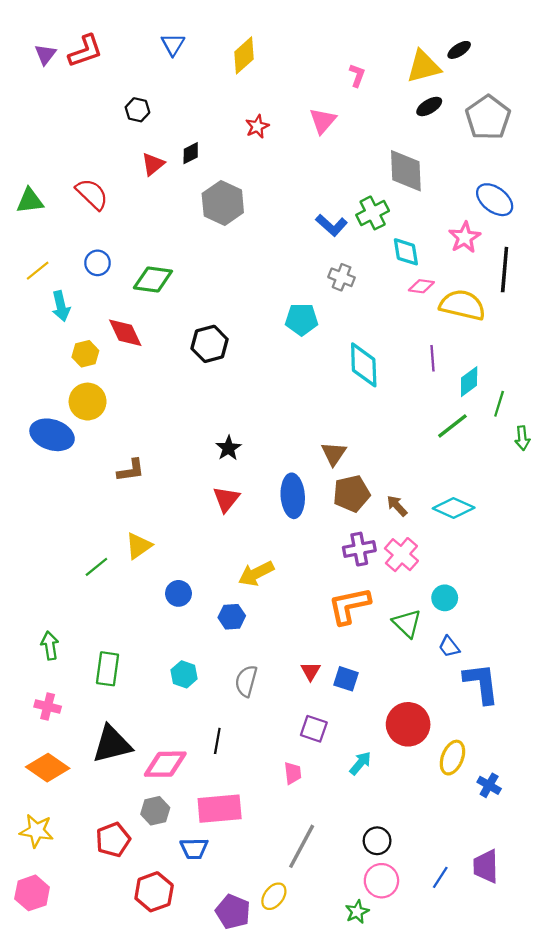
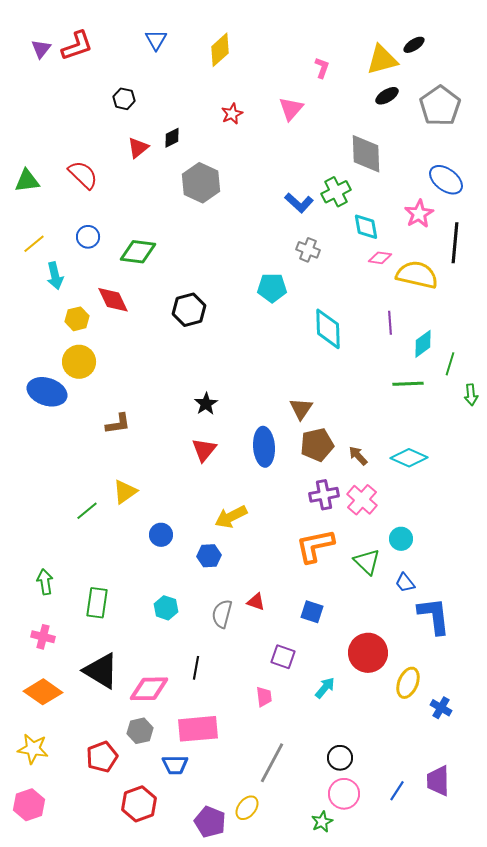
green line: (452, 426) -> (408, 384), turned 36
red triangle: (310, 671) -> (256, 602), moved, turned -42
black triangle: (112, 744) -> (101, 671), turned 45

